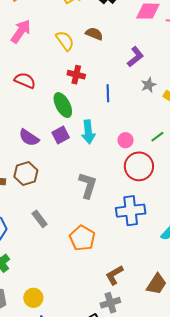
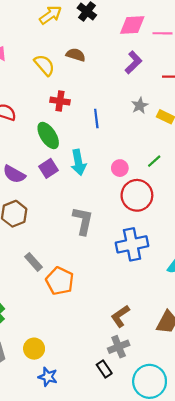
purple L-shape: (135, 57) -> (133, 62), moved
orange pentagon: (82, 238) -> (60, 281), moved

